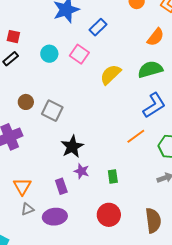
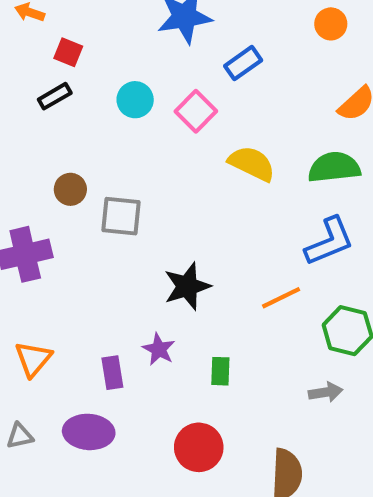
yellow semicircle: (110, 75) -> (252, 164), turned 60
gray square: (52, 111) -> (121, 216), turned -30
black star: (72, 147) -> (187, 286), moved
gray triangle: (27, 209) -> (20, 436), moved

